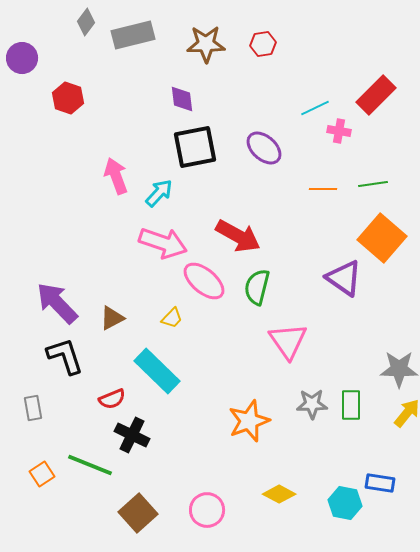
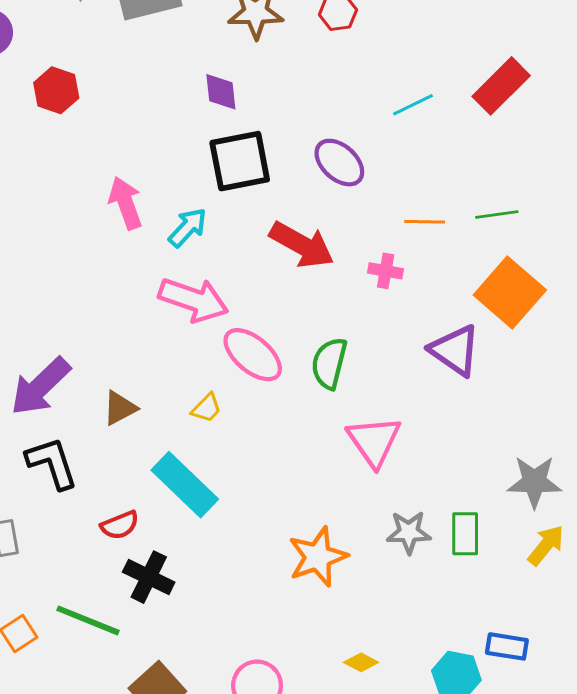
pink cross: (339, 131) -> (386, 271), moved
red arrow: (238, 236) -> (302, 245), moved
purple arrow: (57, 303) -> (40, 386), turned -90
yellow diamond: (279, 494) -> (361, 662), size x0.7

